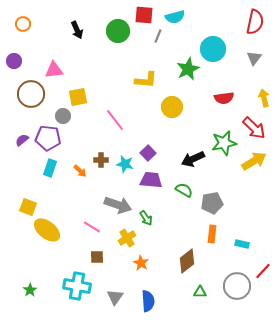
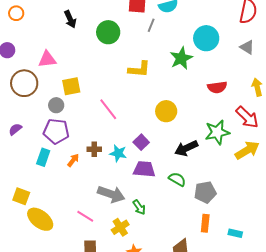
green circle: (118, 31) -> (108, 32), moved
gray triangle: (254, 58) -> (247, 47), turned -35
yellow circle: (172, 107) -> (166, 111), moved
purple pentagon: (48, 138) -> (56, 131), moved
orange arrow: (80, 171) -> (73, 160), turned -96

